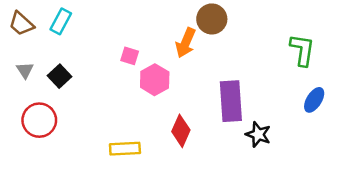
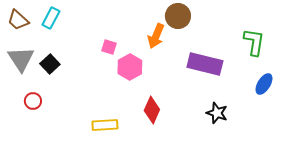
gray triangle: (25, 70) -> (21, 59), size x1.8
purple rectangle: (231, 101) -> (205, 64), moved, turned -72
red circle: (39, 120) -> (33, 101), size x0.6

